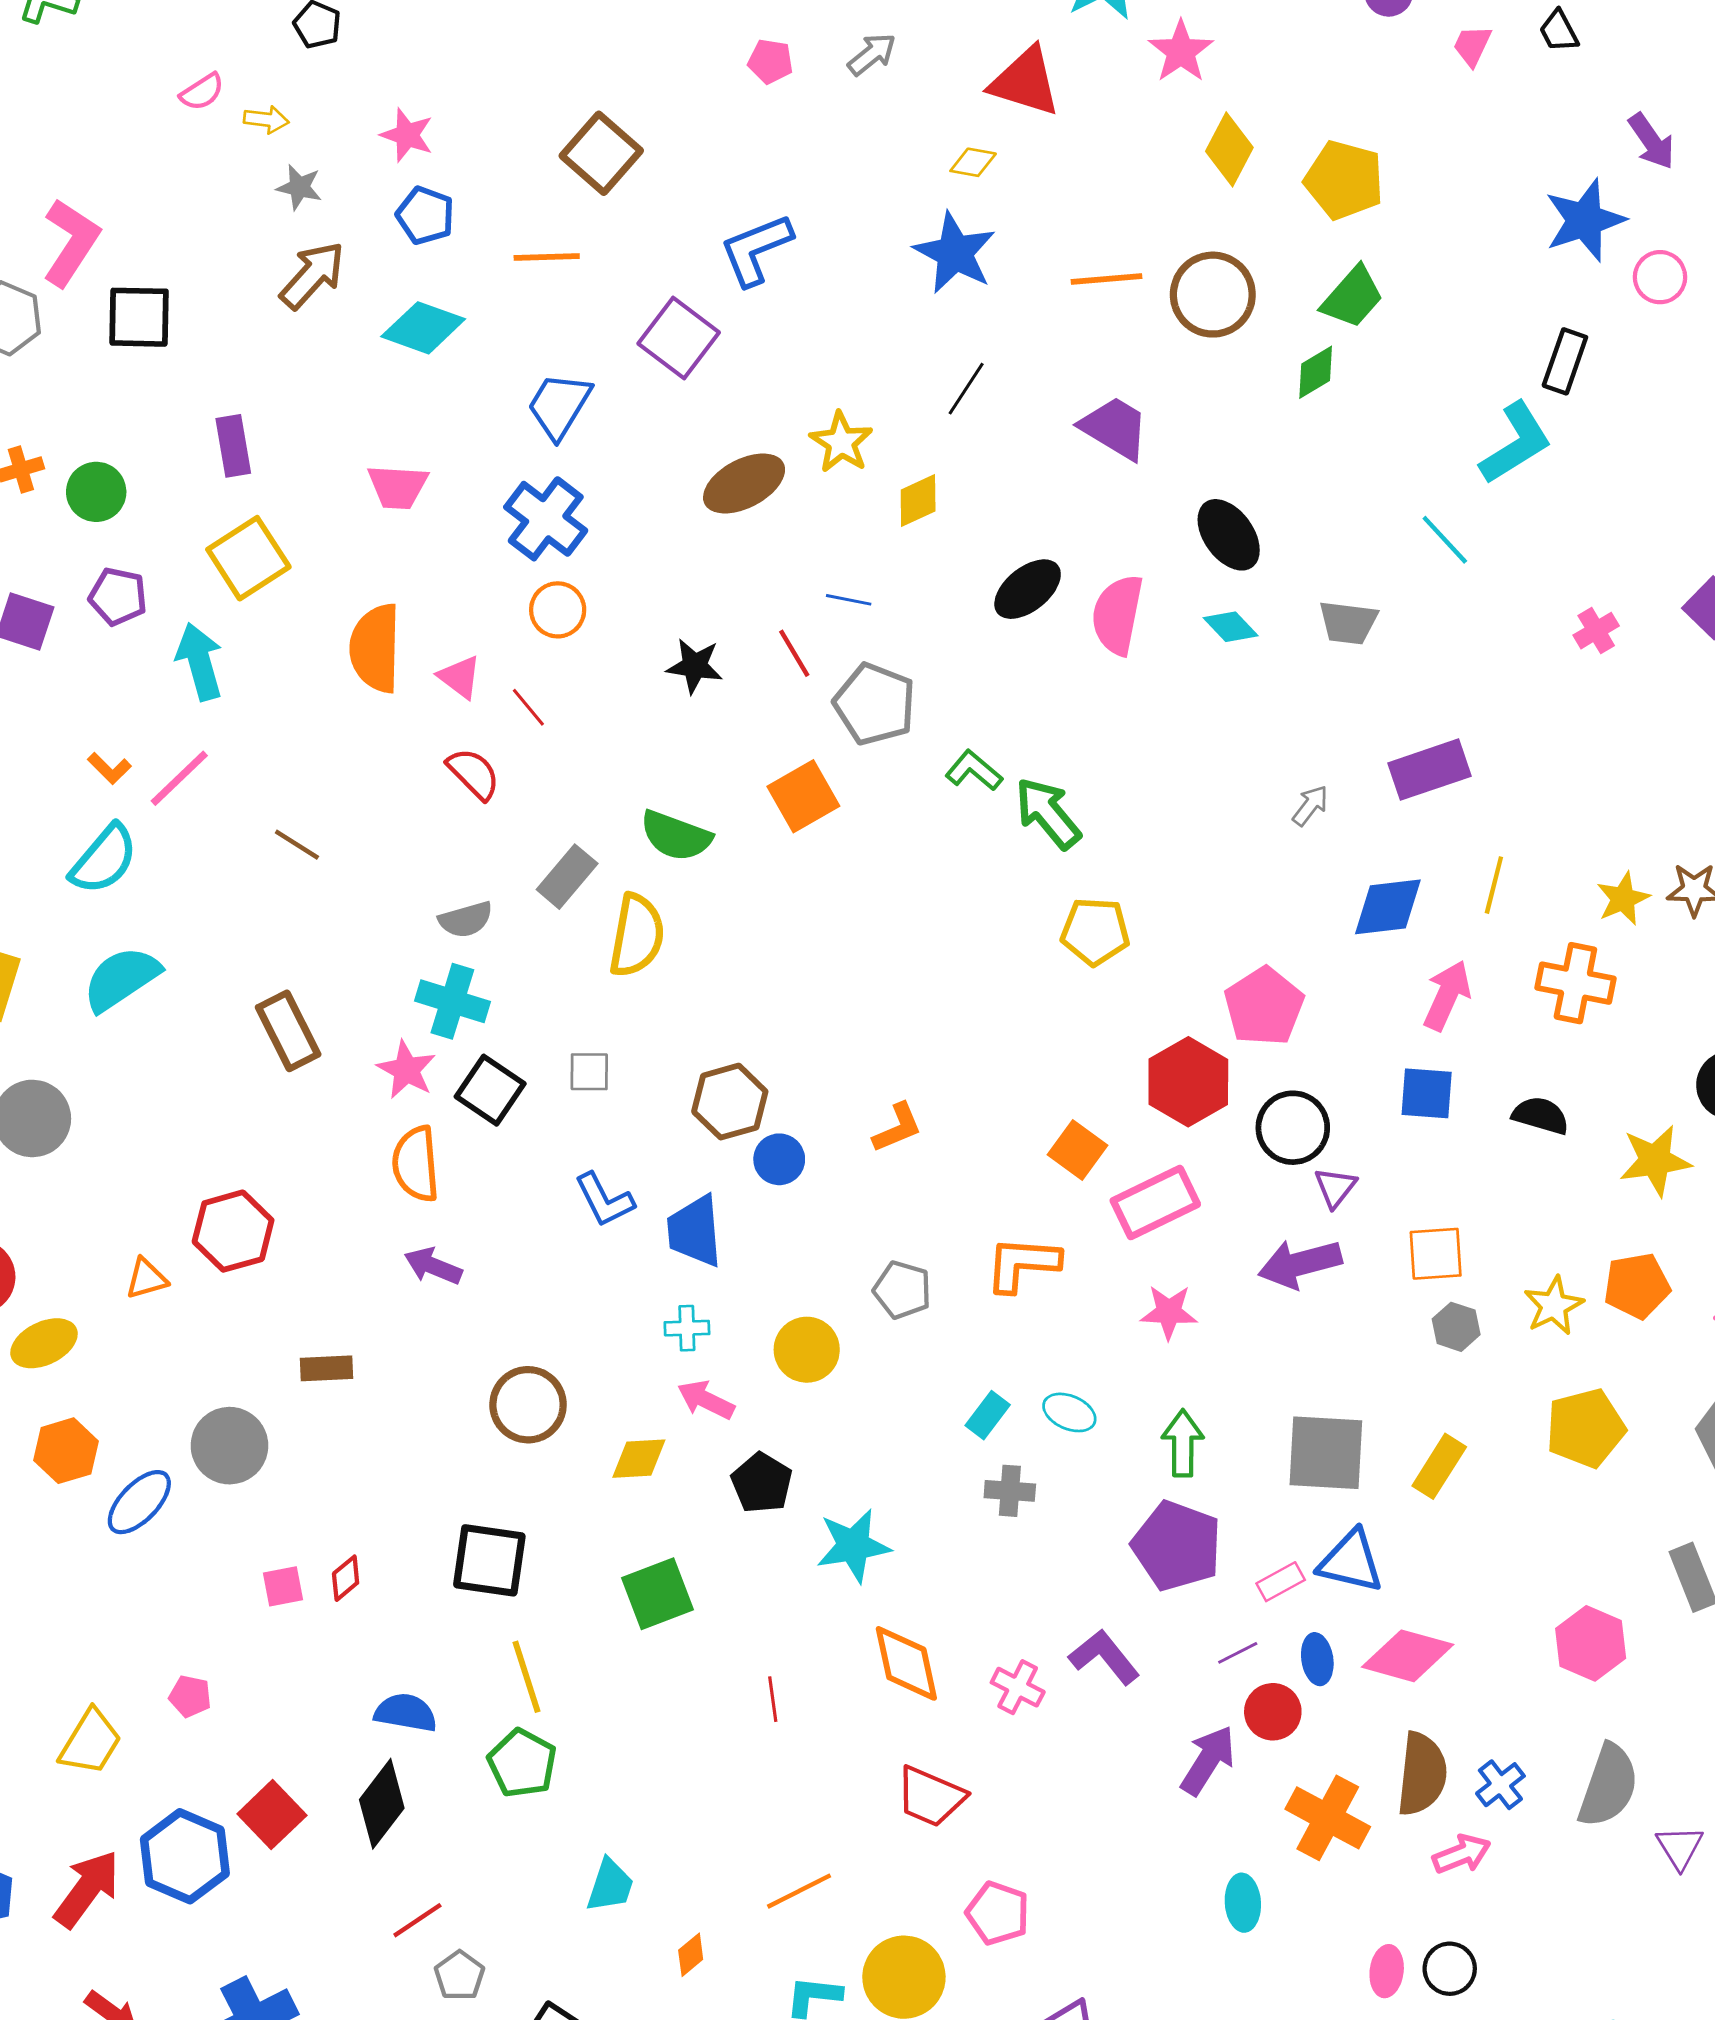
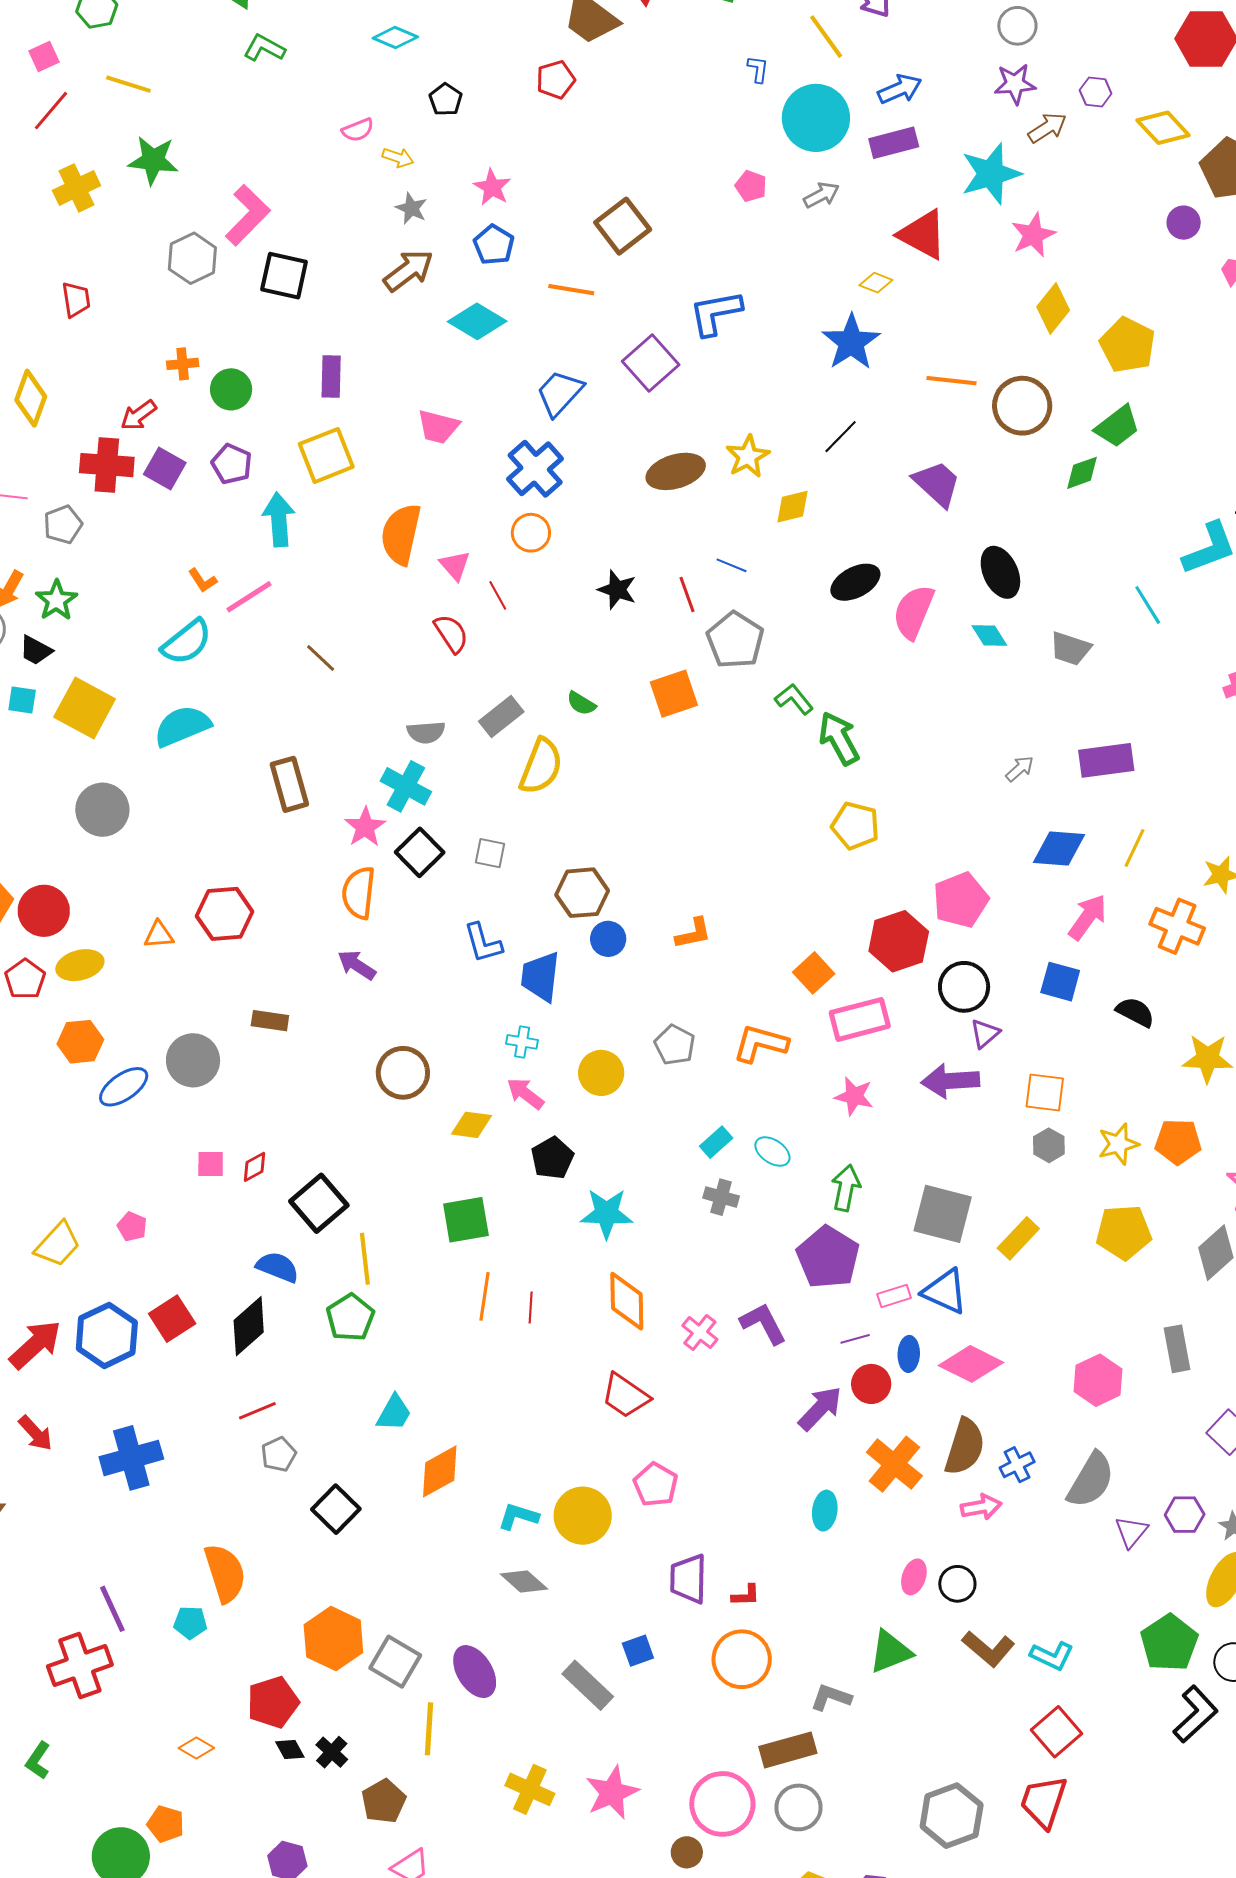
green semicircle: (676, 836) -> (581, 703), size x0.6
black square: (489, 1560) -> (319, 1203), moved, turned 30
orange line: (799, 1891) -> (485, 1296), moved, turned -66
orange diamond: (691, 1955) -> (440, 1471), size x1.8

